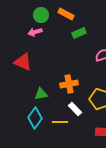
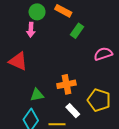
pink arrow: (35, 32) -> (31, 30), turned -72
green rectangle: (79, 33) -> (77, 31), turned -32

